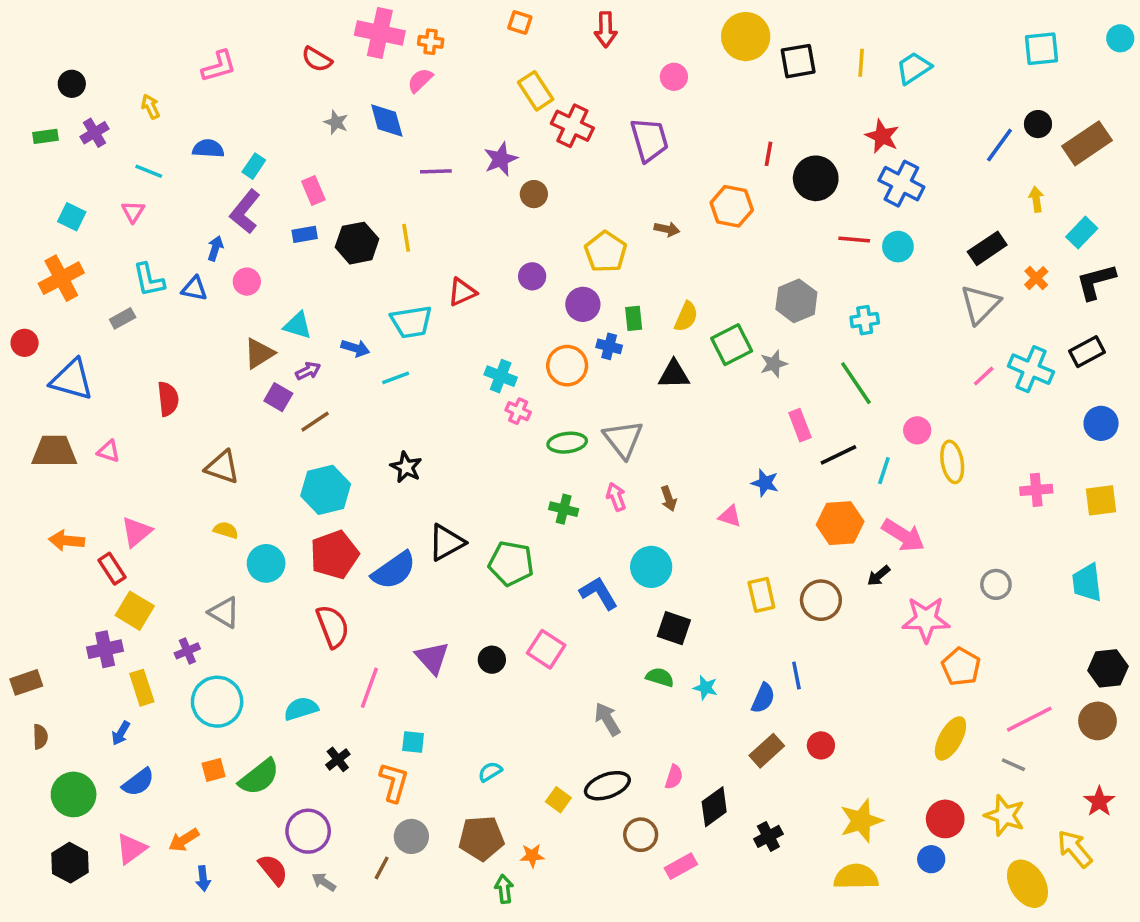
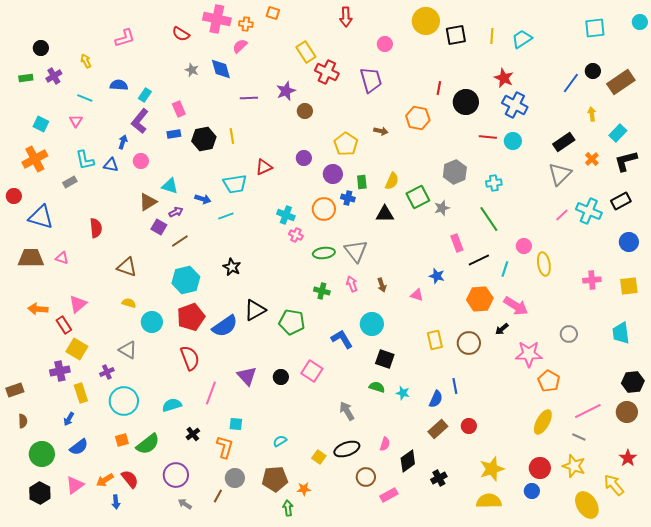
orange square: (520, 23) -> (273, 13), moved
red semicircle: (273, 870) -> (130, 479), moved

